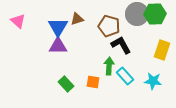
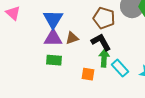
brown triangle: (77, 19) -> (72, 38), moved
black L-shape: (121, 45) -> (101, 42), moved
green rectangle: (66, 84) -> (54, 60), moved, turned -42

